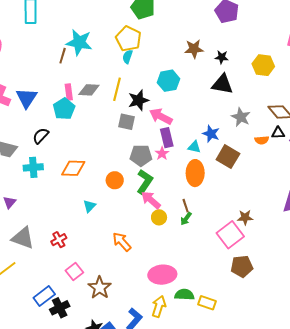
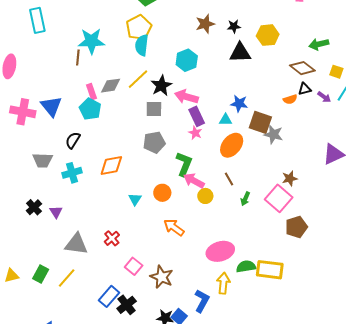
yellow pentagon: (128, 39) -> (139, 27), turned 30
cyan semicircle: (128, 57) -> (142, 45), size x1.5
yellow hexagon: (263, 65) -> (268, 35), moved
yellow line: (117, 89) -> (138, 79), turned 45
gray star: (241, 117) -> (273, 134), moved
gray pentagon: (141, 155) -> (154, 142), moved
orange ellipse: (195, 173) -> (232, 145), turned 50
orange circle: (115, 180) -> (162, 193), moved
green arrow: (186, 219) -> (245, 199), moved
yellow rectangle: (207, 303) -> (270, 270), size x1.5

